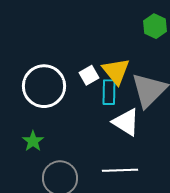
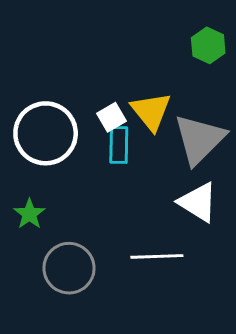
cyan rectangle: (109, 92) -> (119, 145), moved
white triangle: (126, 122) -> (198, 202), moved

